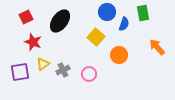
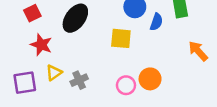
yellow square: (96, 37) -> (121, 38), turned -36
orange circle: (119, 55) -> (150, 79), moved
pink circle: (89, 74) -> (126, 85), moved

